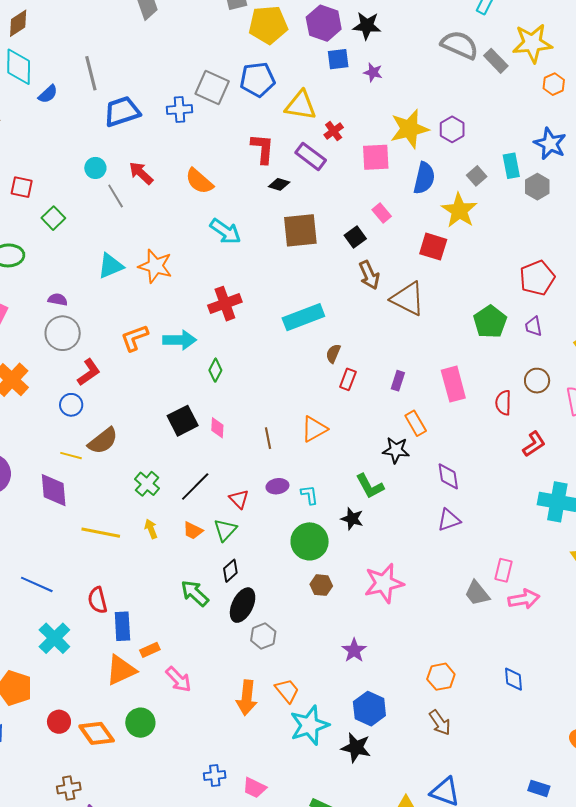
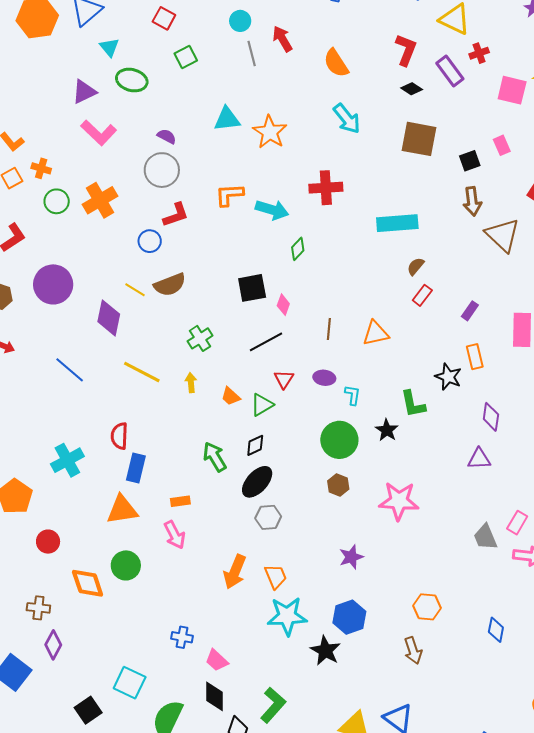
black line: (195, 486) -> (266, 342), moved
blue line: (37, 584) -> (70, 370), moved
orange rectangle: (150, 650) -> (180, 501), moved
orange diamond: (97, 733) -> (88, 583), moved

